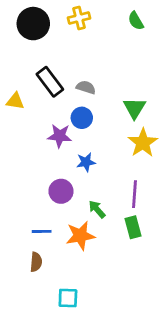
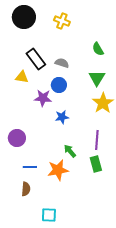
yellow cross: (79, 18) -> (62, 21), moved, turned 35
green semicircle: (136, 21) -> (98, 49), moved
yellow triangle: (15, 101) -> (22, 77), moved
purple circle: (61, 191) -> (17, 138), moved

